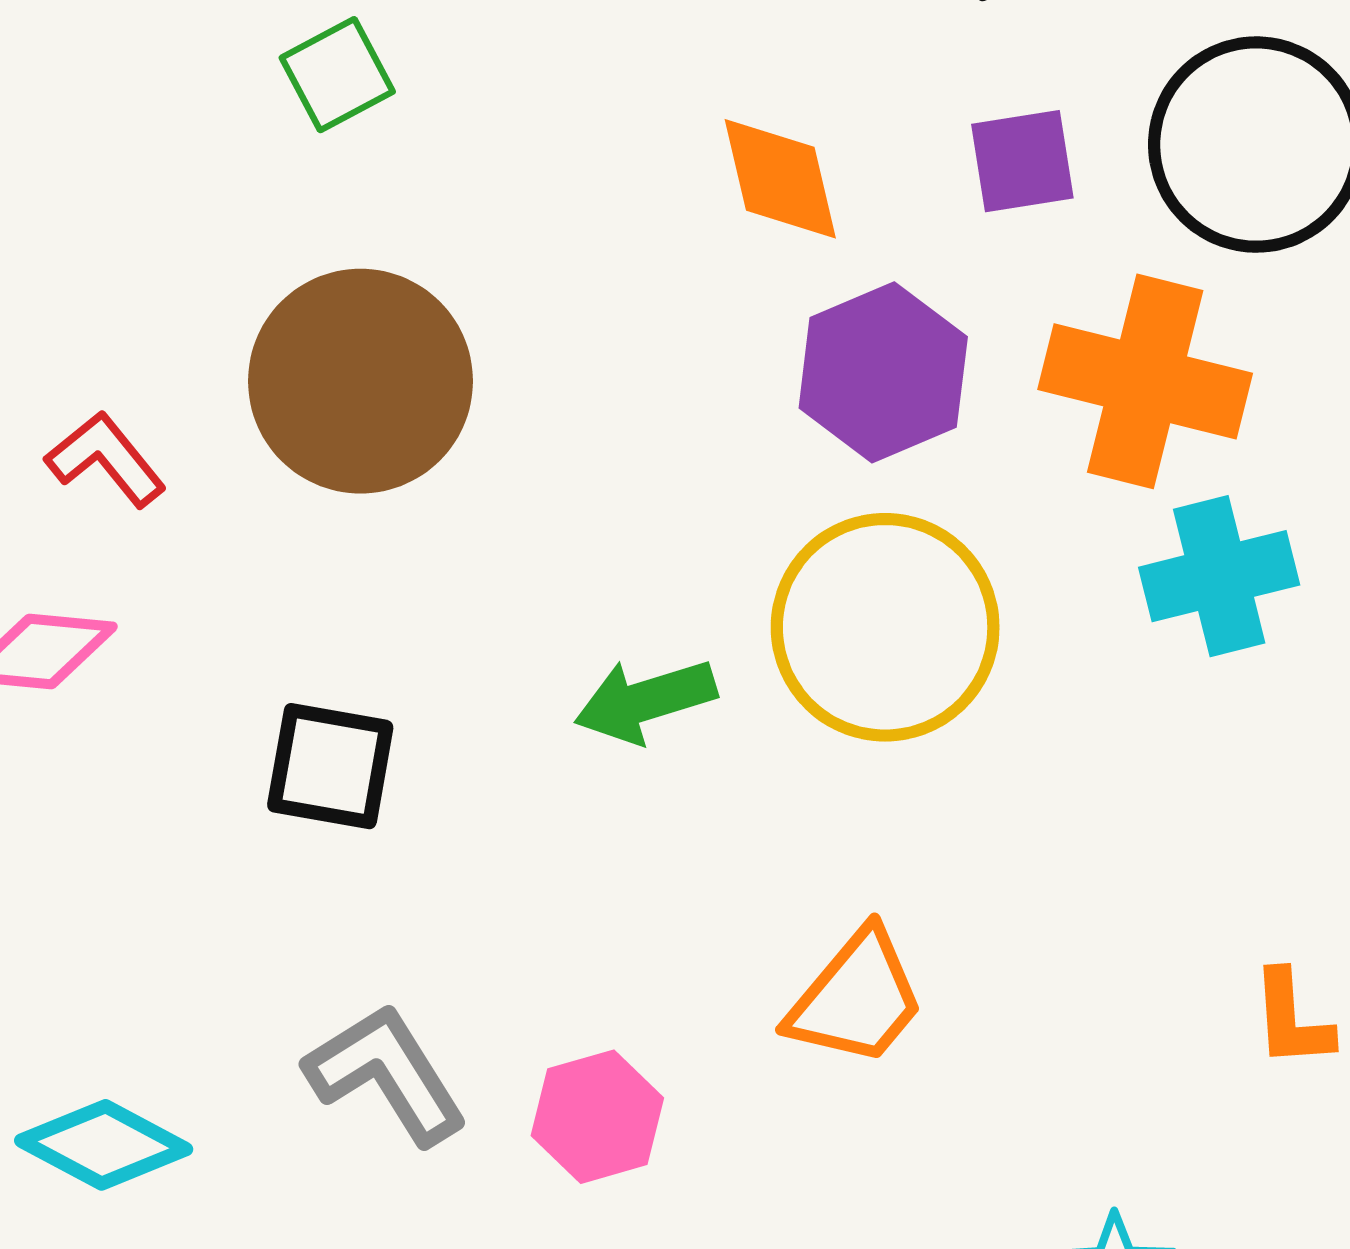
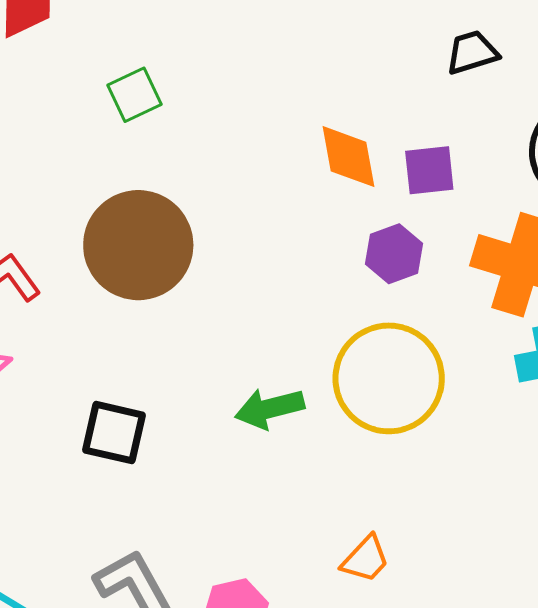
purple square: (1022, 161) -> (429, 170), moved
purple hexagon: (883, 372) -> (394, 254), size x0.7
orange trapezoid: (856, 998) -> (365, 559), size x0.7

